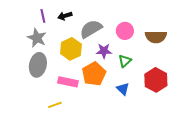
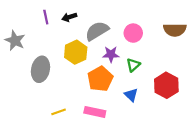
brown semicircle: (156, 37) -> (175, 30), moved
gray star: (37, 38) -> (15, 41), moved
pink rectangle: (68, 82) -> (95, 112), moved

